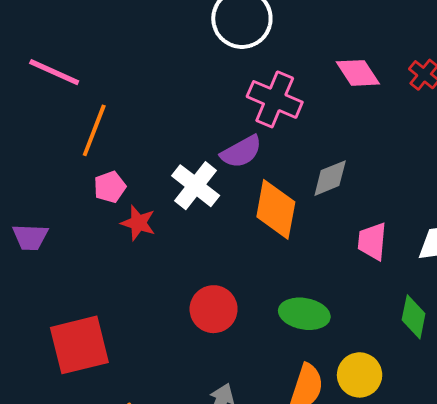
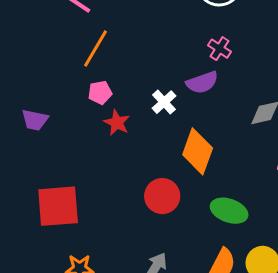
pink cross: (275, 99) -> (219, 49), moved, size x0.6
white cross: (196, 186) -> (164, 102), size x0.7
orange diamond: (276, 209) -> (198, 151), moved

